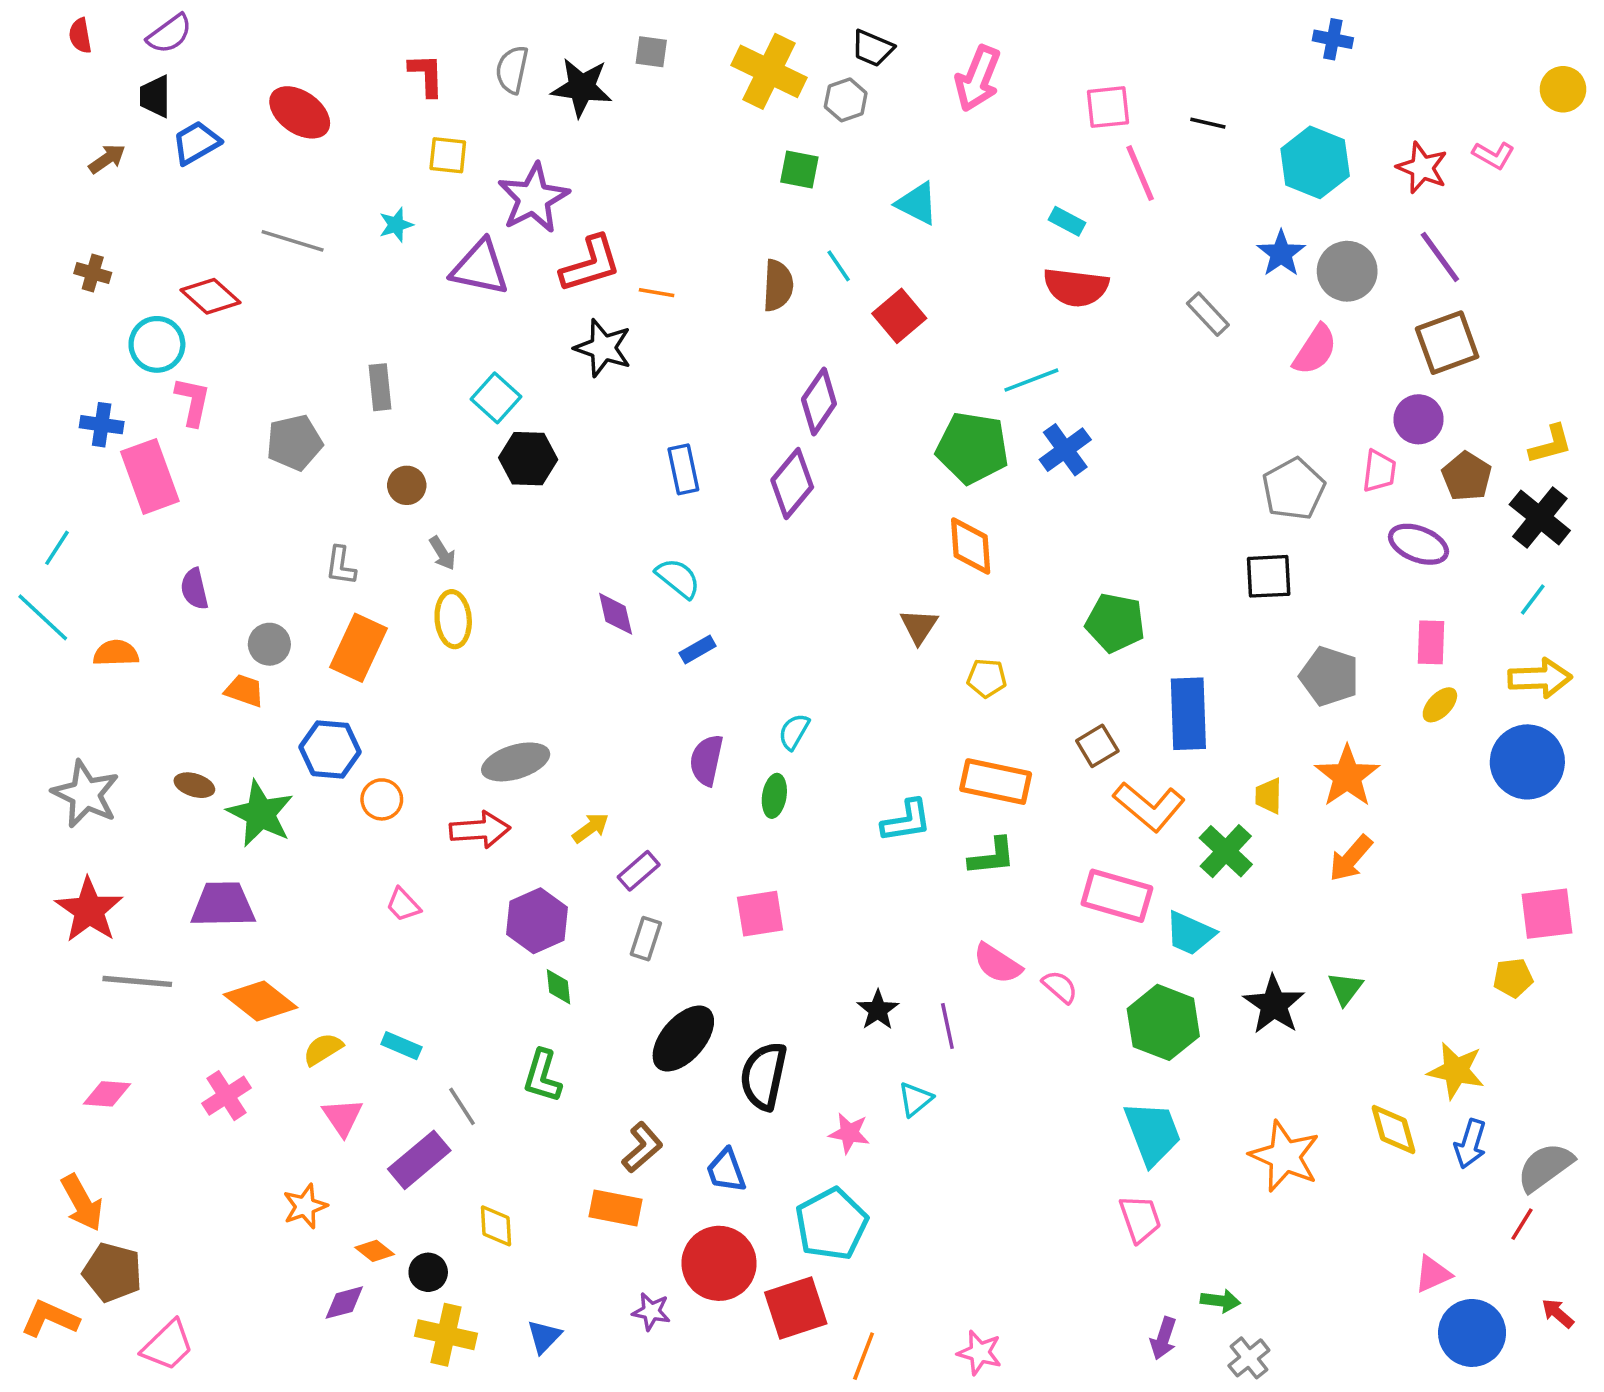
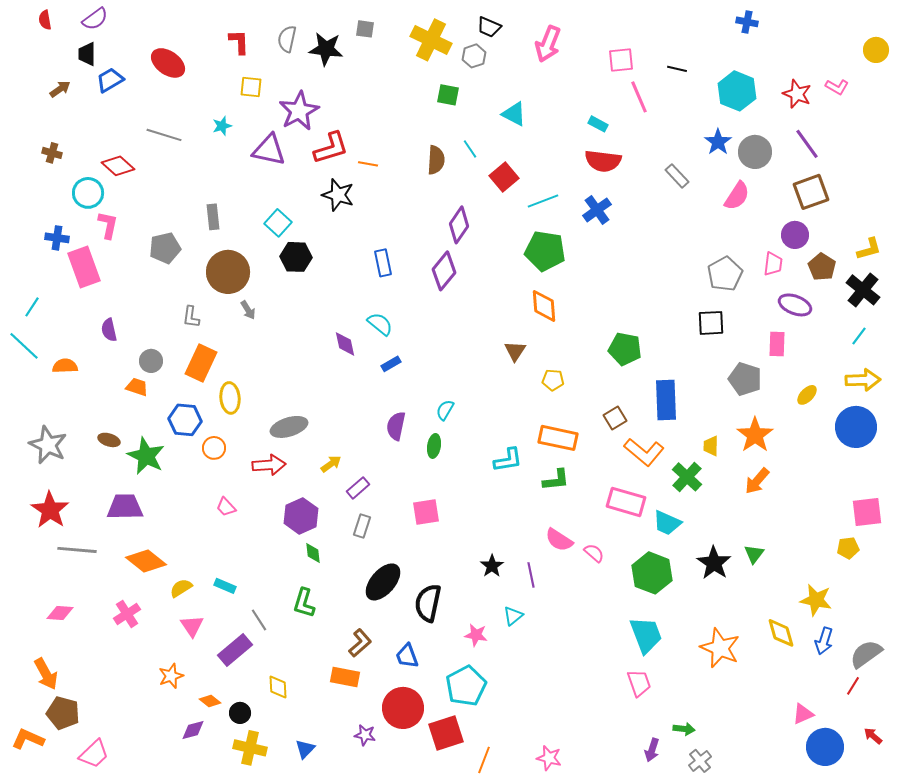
cyan line: (1031, 380) -> (543, 201), moved
blue cross: (1065, 450) -> (597, 210), moved
brown circle: (407, 485) -> (228, 272), size x2.0
yellow ellipse: (453, 619) -> (230, 398), moved
pink rectangle: (1431, 642) -> (777, 344), moved

